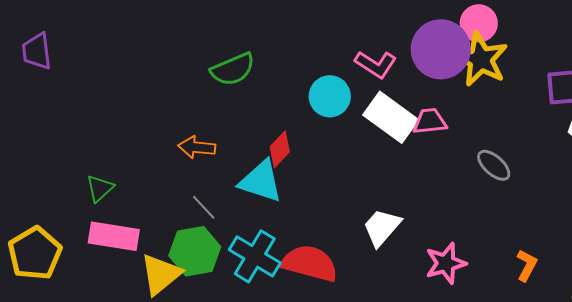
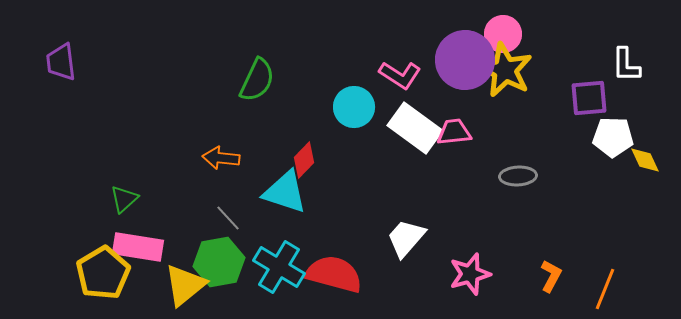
green semicircle: (233, 69) -> (257, 80), turned -42
gray ellipse: (494, 165) -> (518, 176), turned -45
yellow pentagon: (35, 253) -> (103, 273), moved

